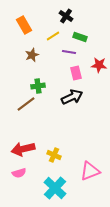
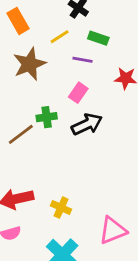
brown star: (32, 55) -> (29, 64), size x1.6
pink rectangle: (76, 73) -> (78, 93), moved, turned 48
green cross: (38, 86) -> (47, 117), moved

